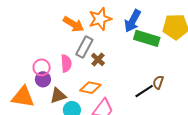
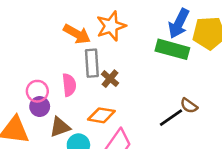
blue arrow: (133, 21) -> (179, 23), moved
gray rectangle: (84, 47) -> (92, 63), turned -30
brown semicircle: (158, 82) -> (189, 106), turned -72

